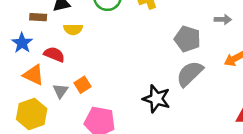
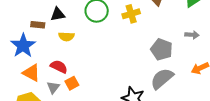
blue star: (22, 43) -> (23, 46), size x1.4
red semicircle: (54, 54) -> (59, 67), moved

